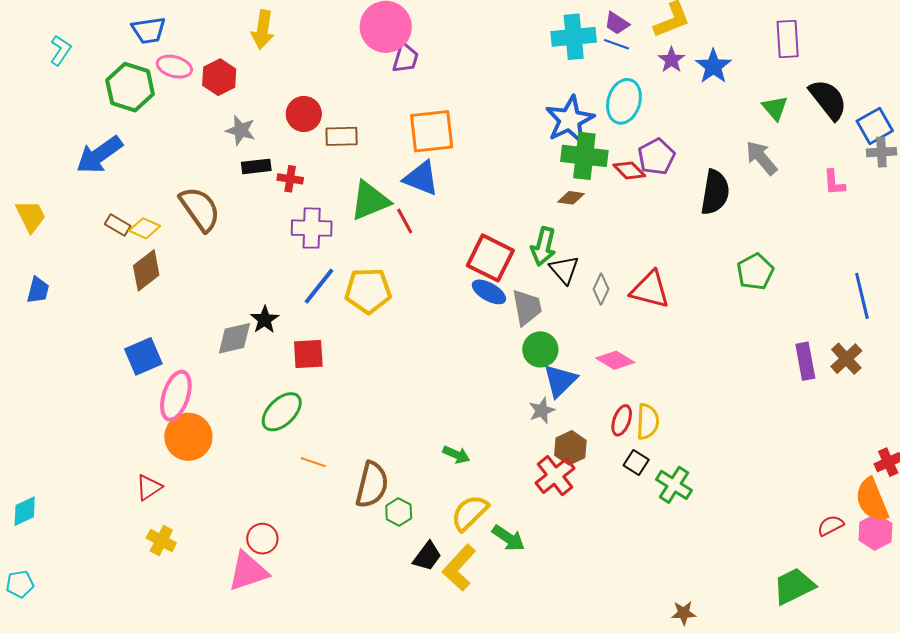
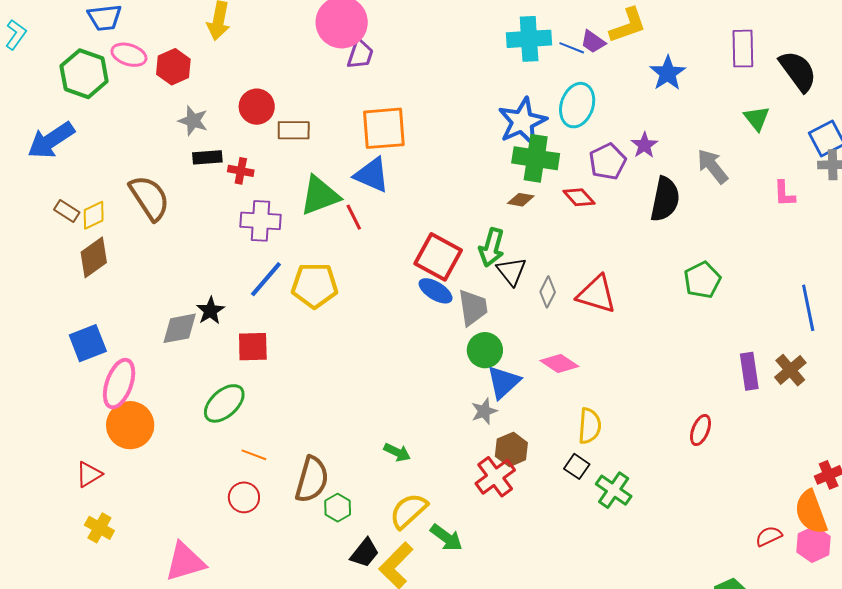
purple trapezoid: (617, 23) -> (593, 42), moved
purple star: (671, 60) -> (644, 145), moved
black semicircle: (828, 99) -> (798, 71), moved
green triangle: (775, 108) -> (757, 118), moved
red diamond: (629, 170) -> (579, 197), moved
yellow diamond: (145, 228) -> (94, 215), turned -52
red ellipse: (622, 420) -> (701, 430), moved
red circle: (262, 539) -> (244, 497), moved

